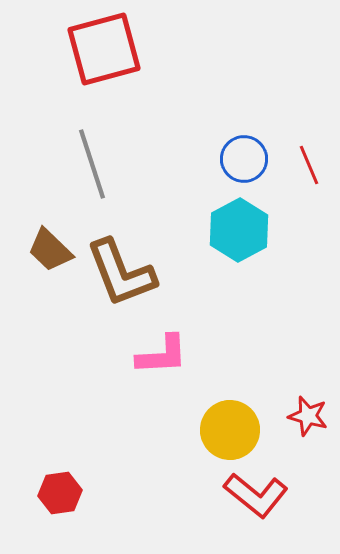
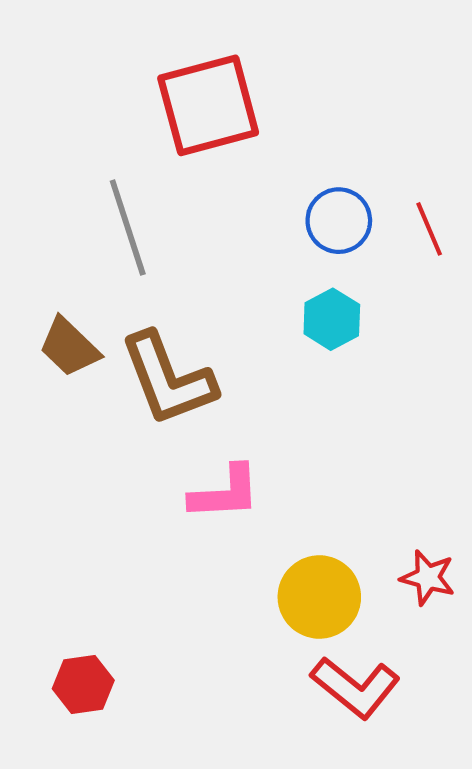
red square: (104, 49) -> (208, 105), moved
cyan hexagon: (239, 230) -> (332, 319), size x0.7

